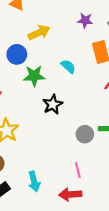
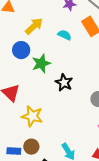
cyan semicircle: (68, 66) -> (64, 35), moved

